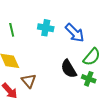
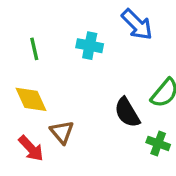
blue arrow: (75, 33) -> (137, 24), moved
green cross: (89, 79) -> (158, 143), moved

